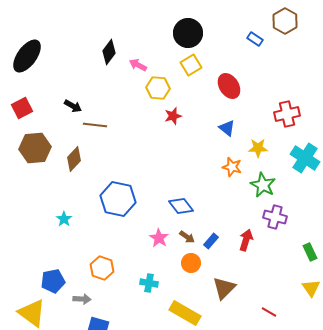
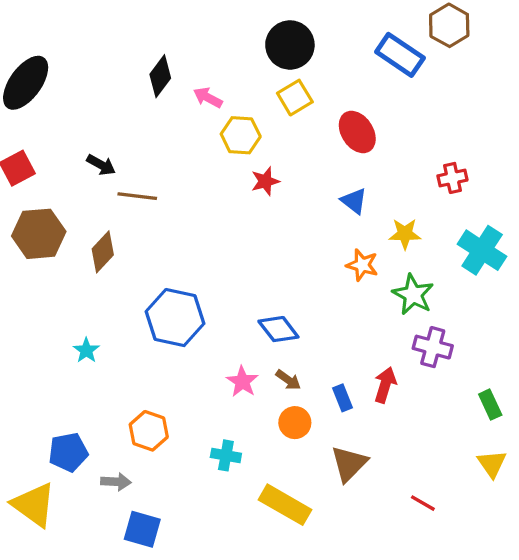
blue rectangle: (255, 39) -> (400, 55), size x1.8
red cross: (287, 114) -> (452, 178), size x0.7
blue rectangle: (211, 241) -> (342, 398), moved, turned -63

